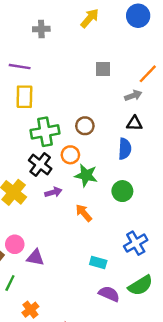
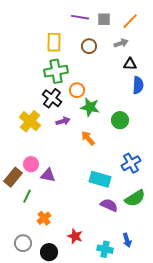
purple line: (20, 67) -> (80, 17), moved
orange line: (148, 74) -> (130, 21), moved
gray arrow: (133, 96) -> (121, 43), moved
yellow rectangle: (24, 97) -> (54, 42), moved
brown circle: (85, 126) -> (89, 46), moved
blue semicircle: (125, 149) -> (138, 85), moved
cyan rectangle: (98, 262) -> (100, 179), size x1.5

